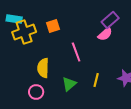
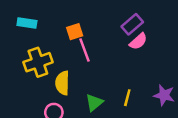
purple rectangle: (110, 20) -> (132, 24), moved
yellow cross: (24, 32) -> (38, 62), moved
pink line: (76, 52) -> (84, 50), moved

